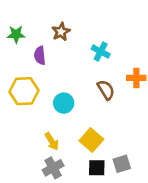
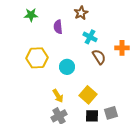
brown star: (61, 32) -> (81, 13), moved
cyan cross: (101, 52) -> (90, 37), moved
purple semicircle: (40, 55) -> (58, 27), moved

